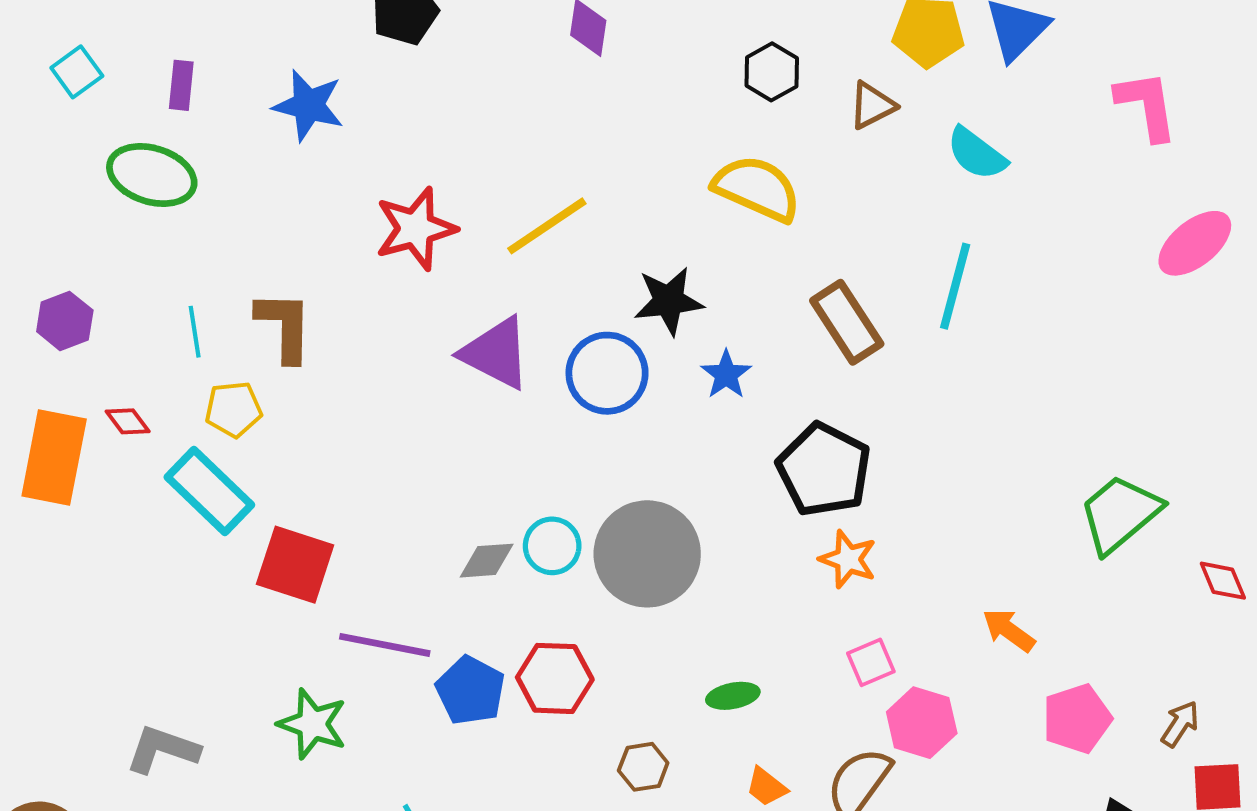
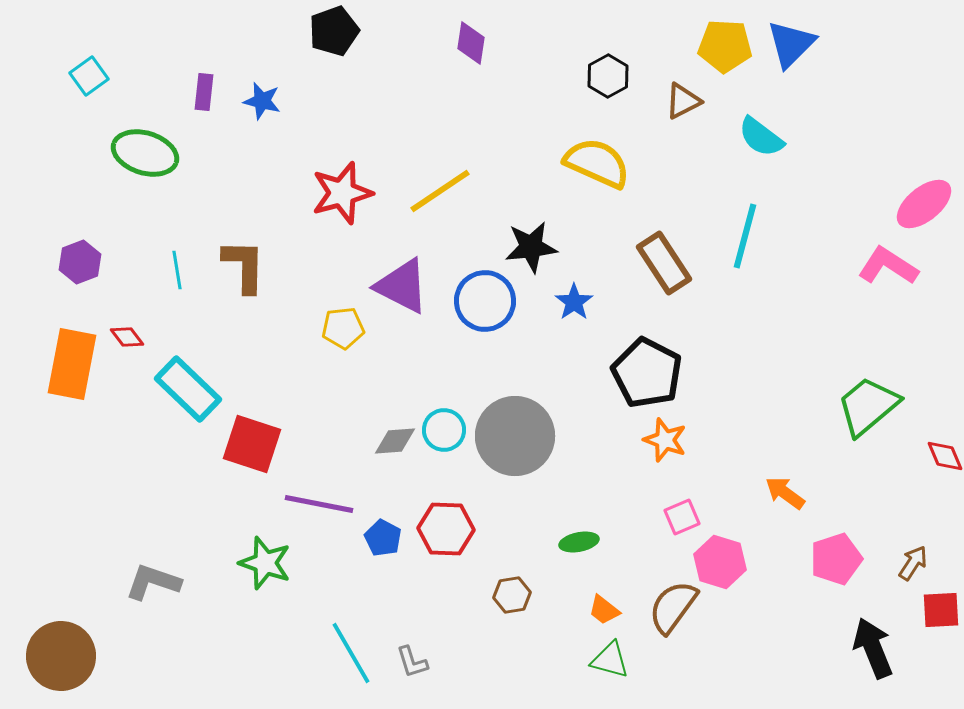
purple rectangle: (181, 85) -> (204, 92), moved
blue star: (308, 105) -> (262, 101), size x0.7
pink L-shape: (1147, 105) -> (888, 266), moved, turned -48
yellow pentagon: (233, 409) -> (343, 328), moved
blue pentagon: (470, 690) -> (383, 538), size x0.7

